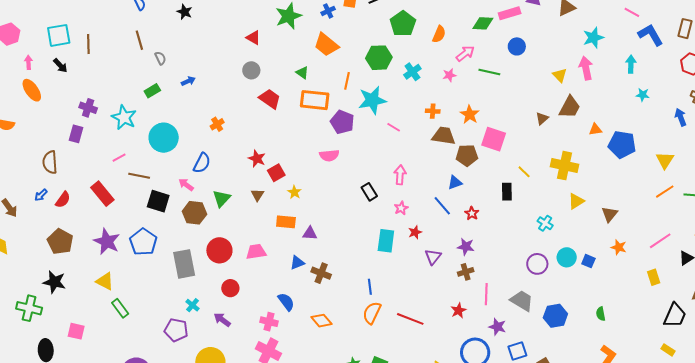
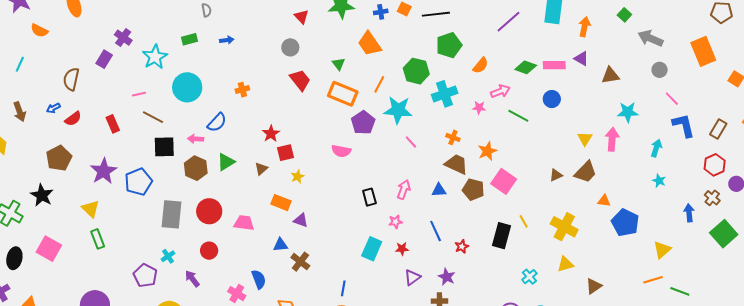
cyan cross: (412, 72) -> (445, 94), size x1.4
blue triangle: (455, 183) -> (439, 190), moved
pink arrow: (186, 185) -> (196, 139), turned -49
black rectangle: (507, 192) -> (502, 236), size x1.4
red rectangle: (102, 194) -> (113, 124), size x0.7
black square: (158, 201) -> (164, 147), turned -35
pink square: (76, 331) -> (49, 249), size x1.4

